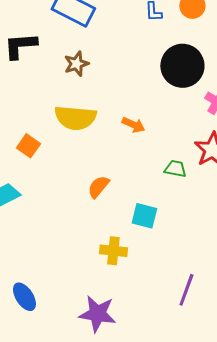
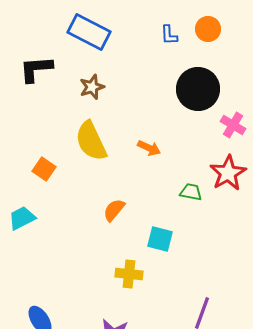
yellow semicircle: (75, 118) -> (91, 141), turned 60

